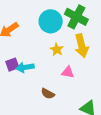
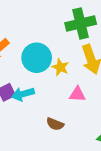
green cross: (76, 17) -> (81, 24), turned -35
cyan circle: (51, 21) -> (37, 58), moved

